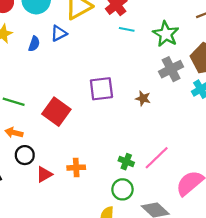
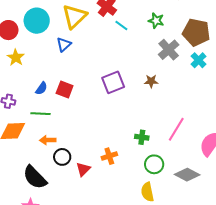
cyan line: (127, 29) -> (121, 26), turned 40
green star: (166, 34) -> (156, 21), size x0.7
blue semicircle: (34, 44) -> (41, 88), moved, turned 32
red square: (56, 112) -> (65, 90), moved, size x0.7
green cross: (126, 162) -> (142, 137), moved

